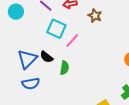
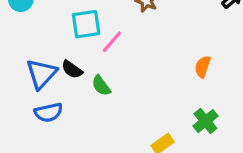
cyan square: (56, 29) -> (86, 24), turned -30
green semicircle: (64, 68) -> (101, 86), turned 136

